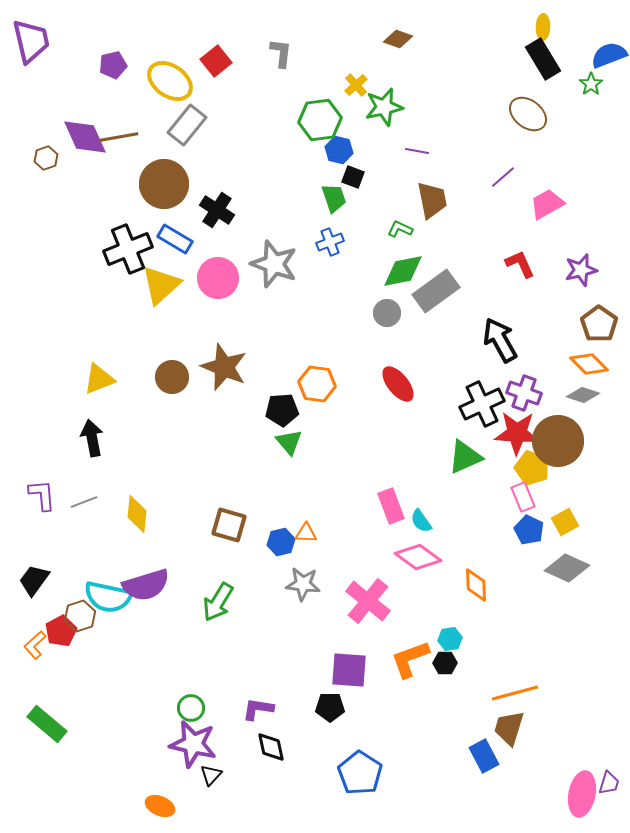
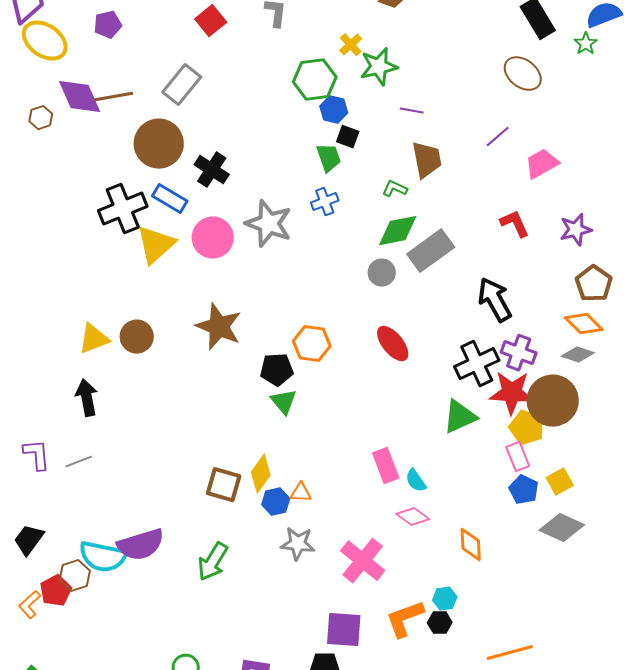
yellow ellipse: (170, 81) -> (45, 41), moved
brown circle: (172, 377) -> (137, 337), moved
yellow diamond: (137, 514) -> (261, 474), moved, turned 30
pink diamond: (418, 557) -> (413, 517), size x0.7

